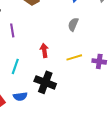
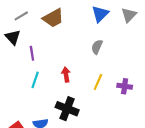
yellow line: (74, 57) -> (98, 82), turned -49
cyan line: (15, 66) -> (35, 80), moved

